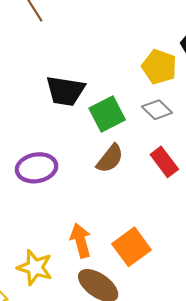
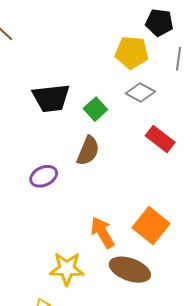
green square: (107, 114) -> (95, 109), size x0.7
brown semicircle: (110, 158) -> (88, 151), moved
purple ellipse: (37, 168) -> (44, 176), size x0.7

